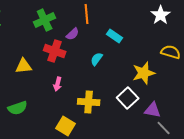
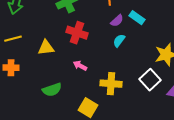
purple semicircle: (73, 34) -> (117, 21), moved
pink arrow: (58, 84) -> (80, 66), turned 104
green semicircle: (18, 108) -> (52, 90), moved

